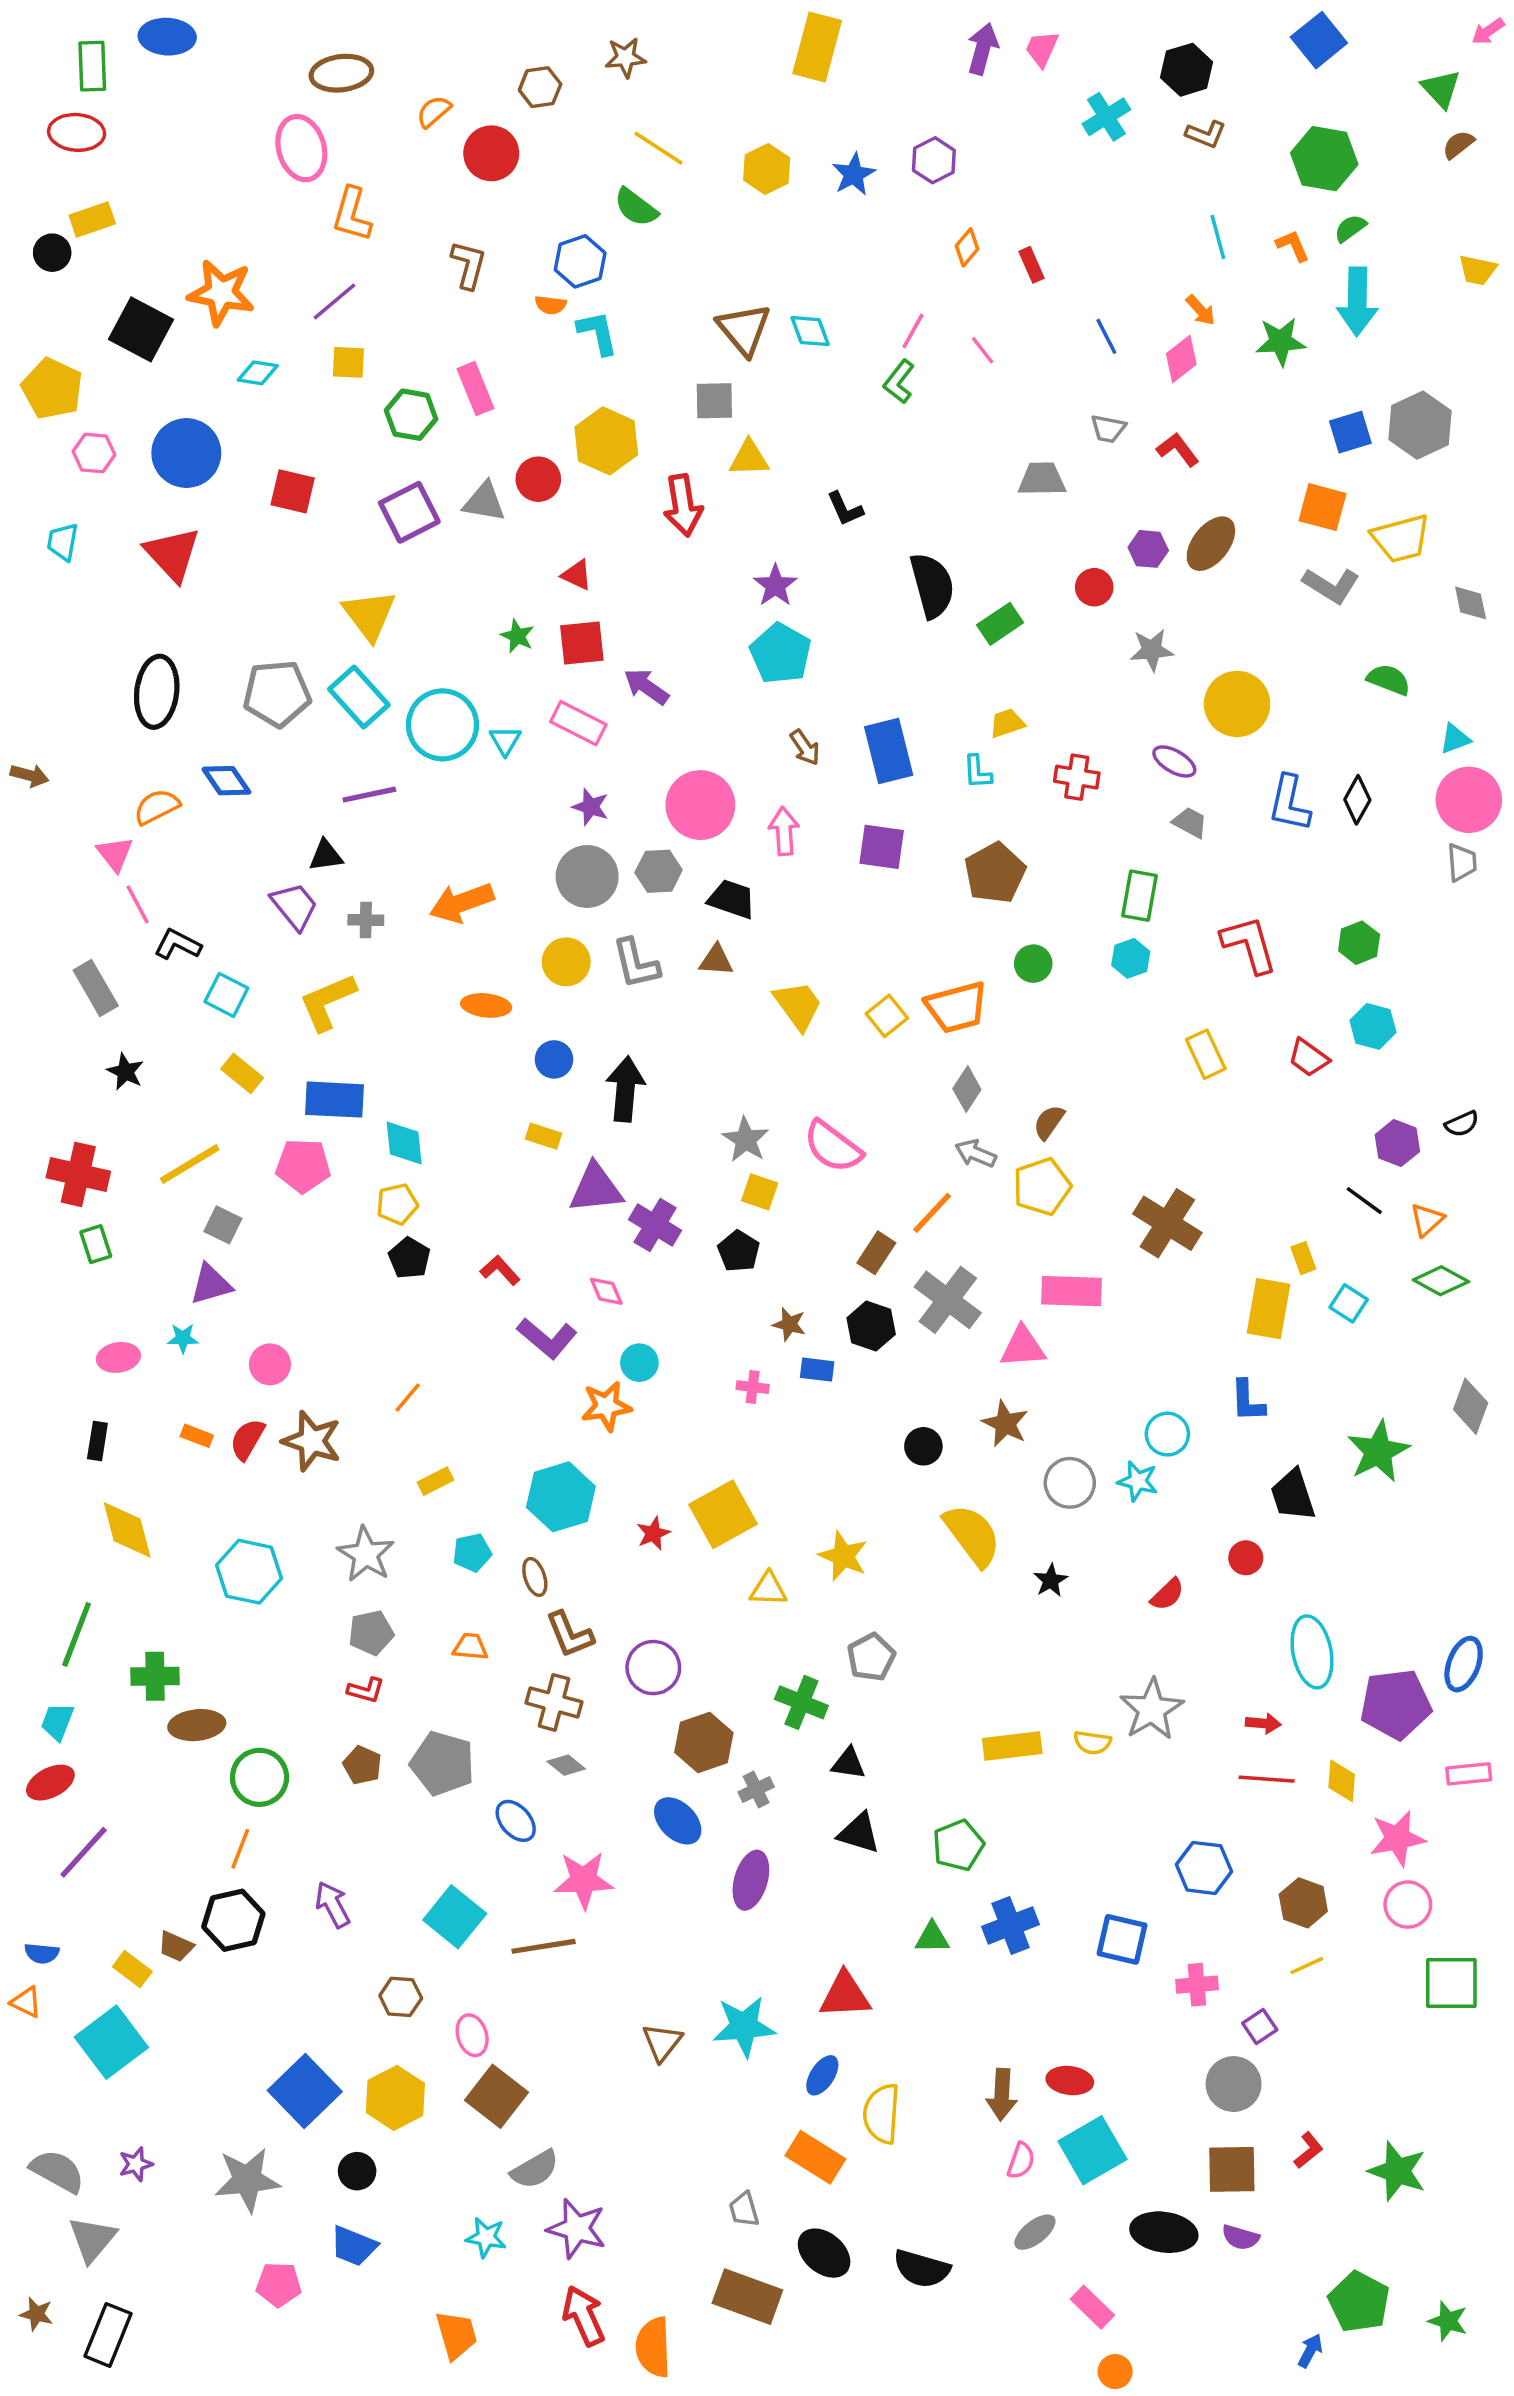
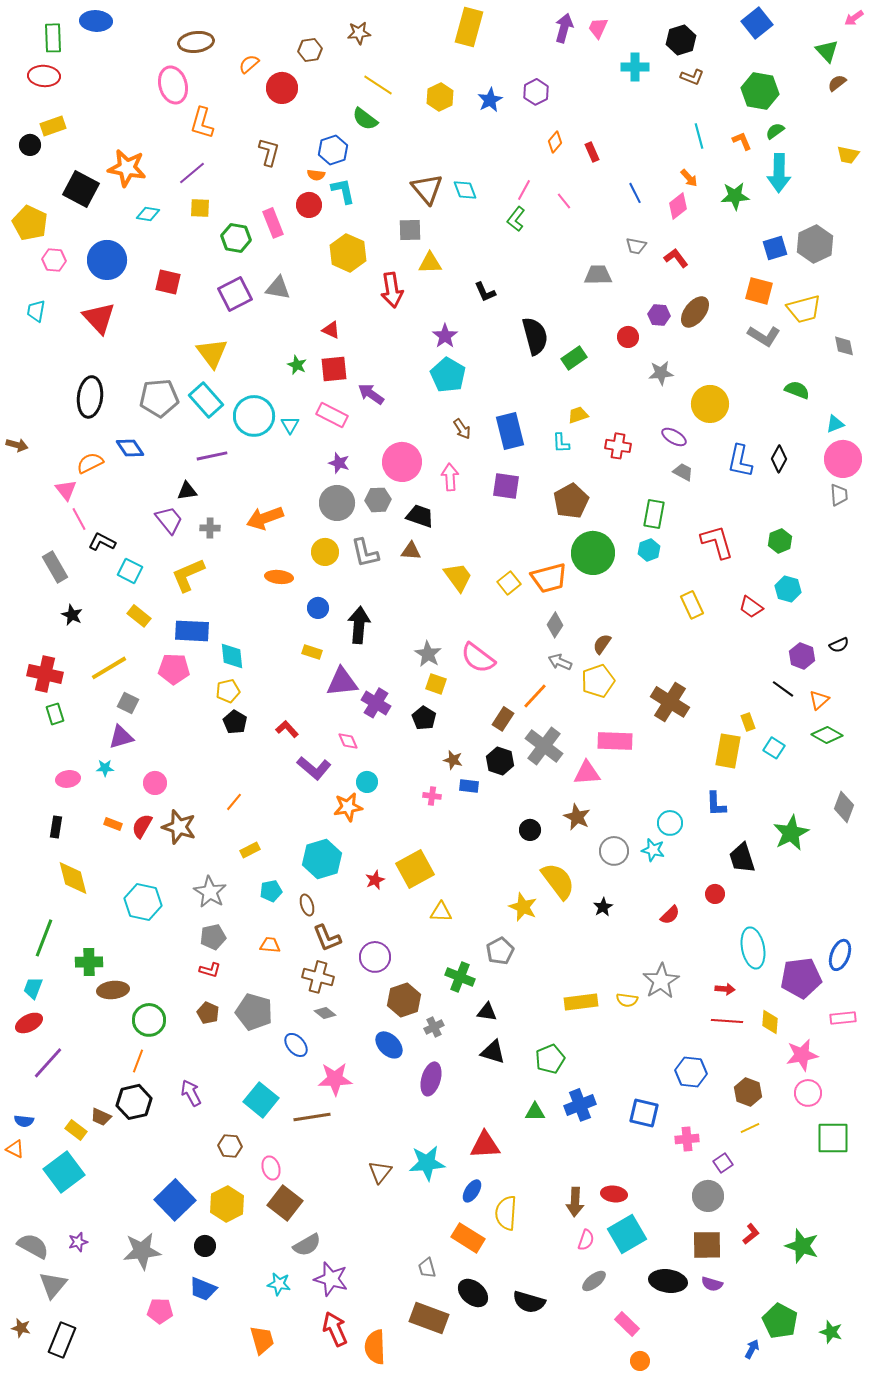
cyan cross: (1106, 117) -> (635, 67), turned 32
red circle: (538, 479) -> (309, 205), moved
green circle: (1033, 964) -> (593, 553), size x2.0
yellow star: (843, 1556) -> (523, 907), moved

